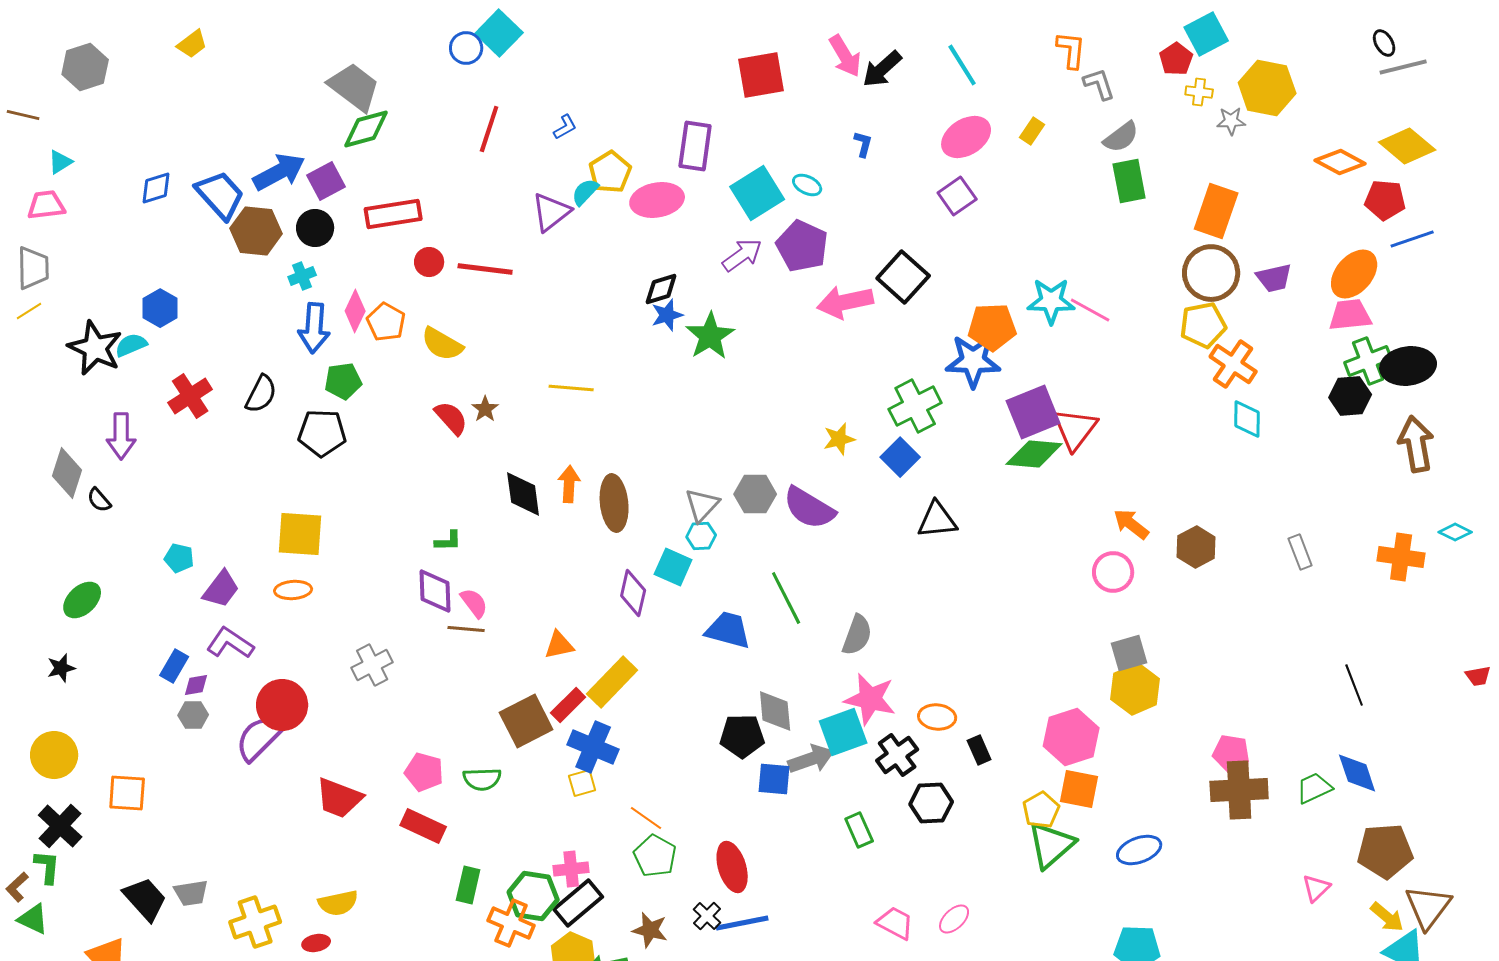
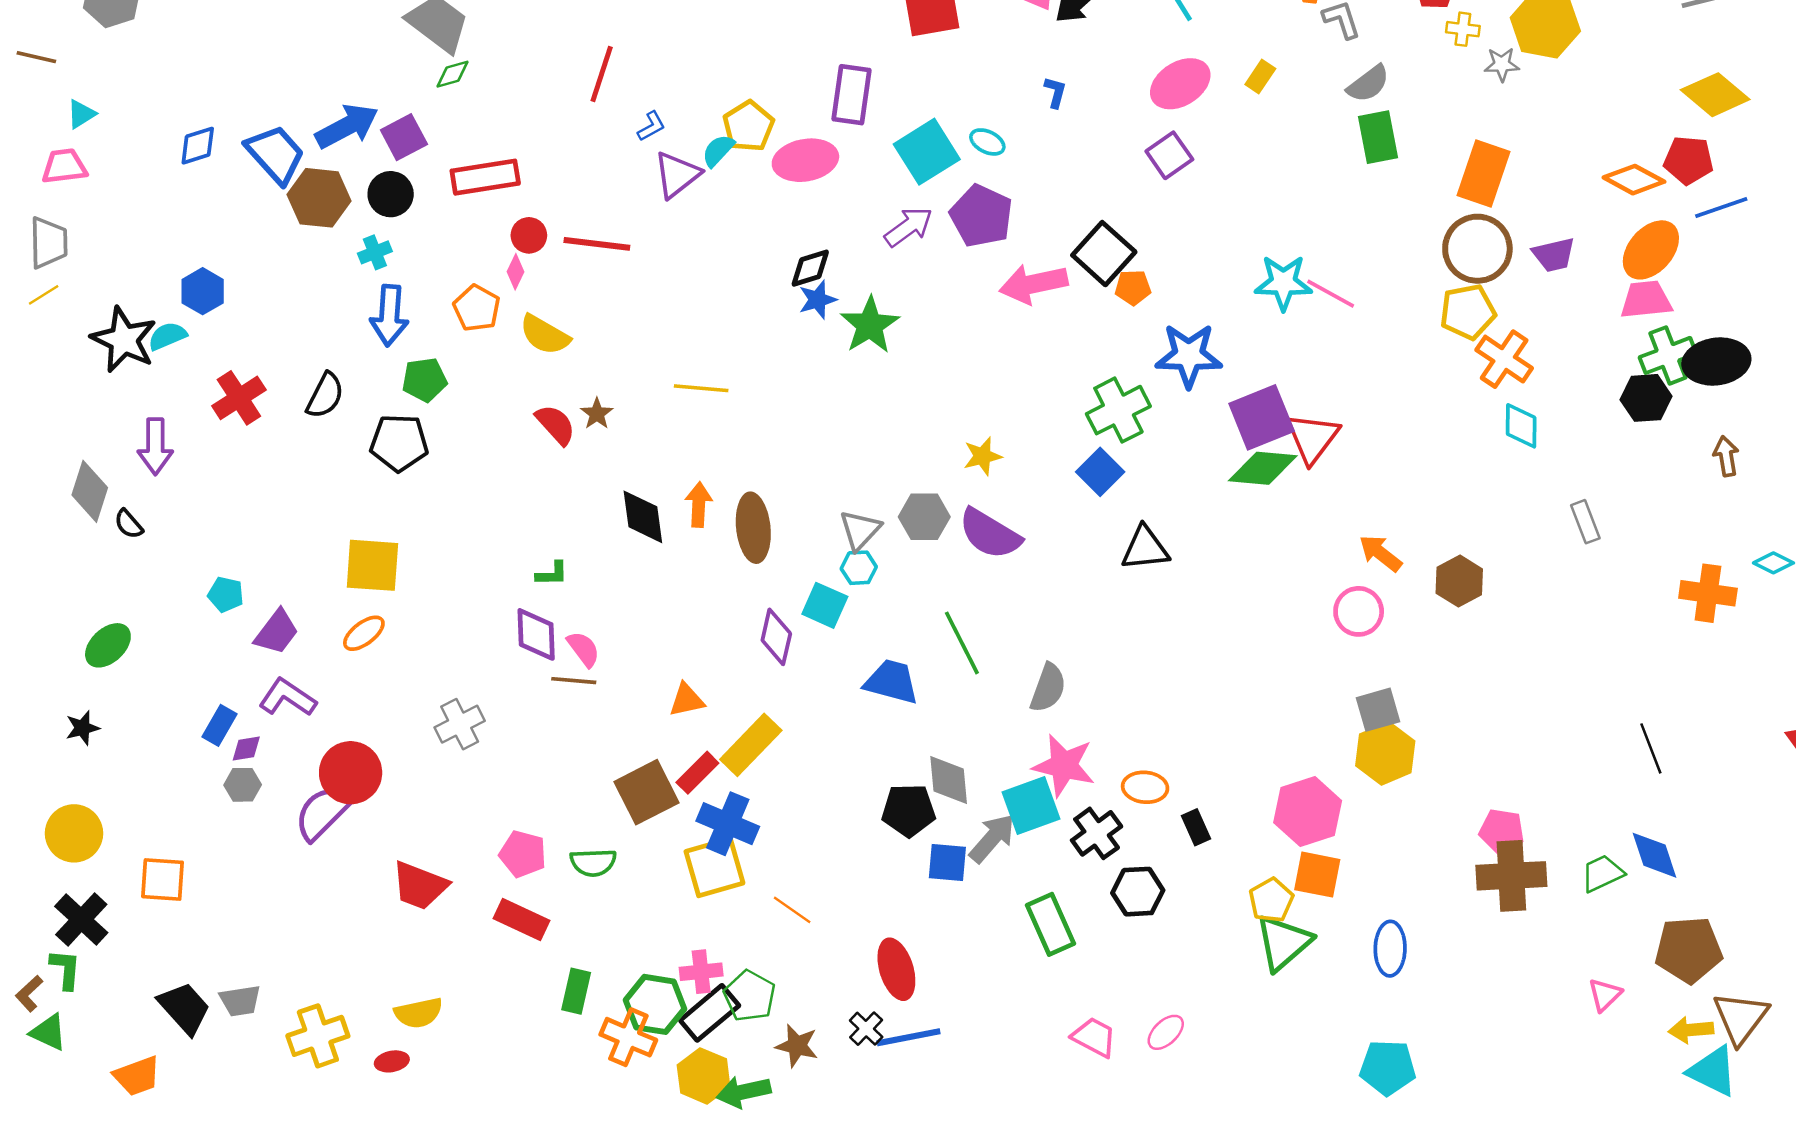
blue L-shape: (565, 127) -> (651, 126), moved
green diamond: (366, 129) -> (452, 74), size x0.6
orange diamond: (1340, 162) -> (1634, 180), moved
pink diamond: (355, 311) -> (516, 272), moved, size x0.7
orange pentagon: (992, 327) -> (1133, 288), moved, size x0.6
yellow star: (839, 439) -> (983, 456), moved
brown arrow: (1416, 444) -> (1726, 456), size x0.6
gray rectangle: (1300, 552) -> (1585, 522), moved
orange ellipse: (293, 590) -> (364, 633), turned -33
gray arrow: (811, 759) -> (992, 838), turned -30
yellow square: (582, 783) -> (714, 867), size x1.8
green rectangle: (859, 830) -> (1050, 924), size x1.4
blue ellipse: (1139, 850) -> (1390, 949), turned -69
green pentagon: (655, 856) -> (750, 996), moved
yellow arrow: (1387, 917) -> (1691, 1030), turned 135

